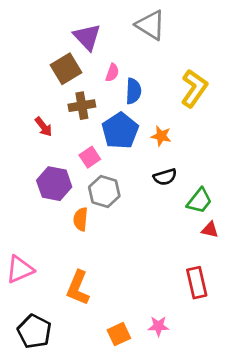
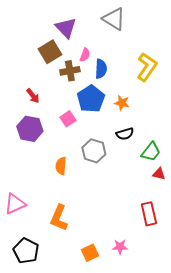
brown cross: (82, 106) -> (70, 71), moved
purple hexagon: (54, 184) -> (30, 129), moved
gray hexagon: (104, 191) -> (94, 151), moved

